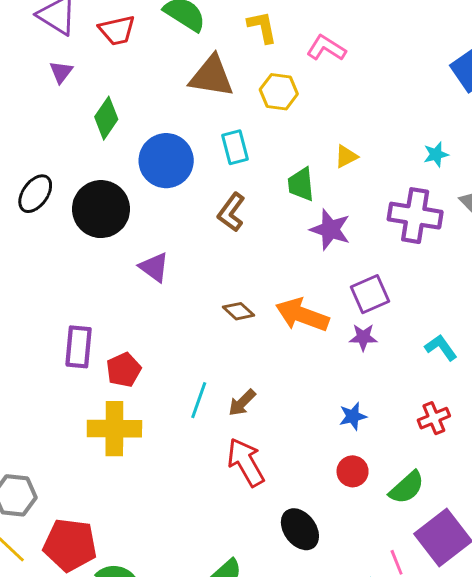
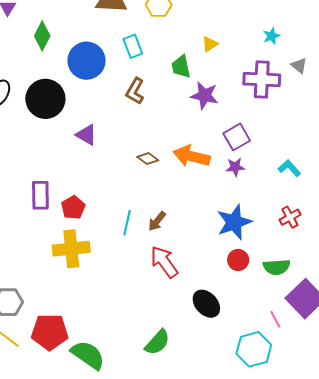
blue star: (353, 416) -> (234, 222), size x1.8
green semicircle: (407, 488) -> (277, 267), turned 44

